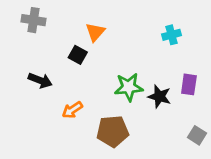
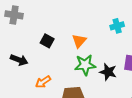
orange triangle: (95, 32) -> (79, 41), moved

